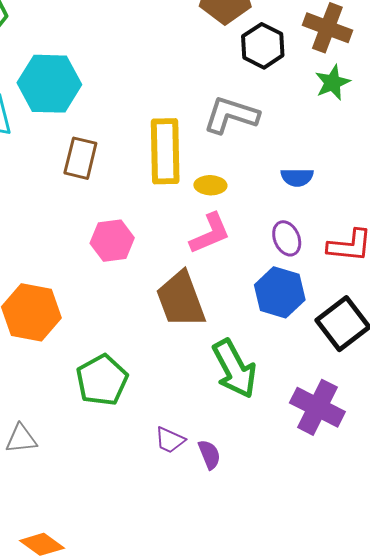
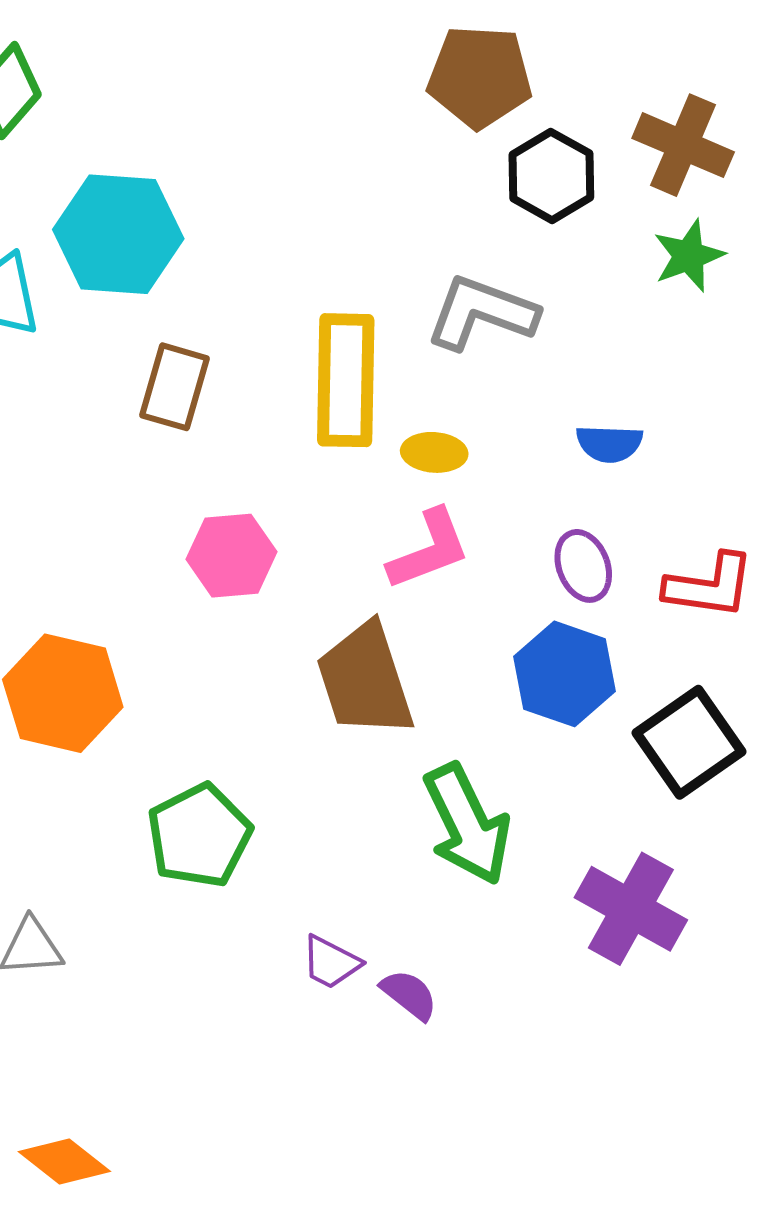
purple semicircle: (209, 454) -> (409, 995), turned -32

